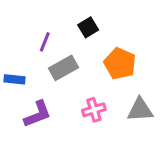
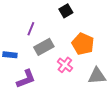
black square: (88, 27) -> (66, 11), moved
pink cross: (94, 110) -> (65, 65), moved, turned -35

